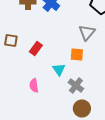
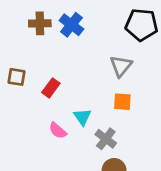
orange square: (77, 54) -> (122, 102), moved
pink semicircle: (34, 86) -> (58, 131), moved, turned -40

